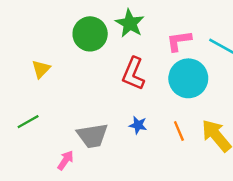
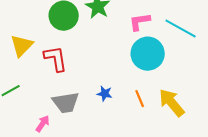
yellow triangle: (41, 69) -> (22, 46), size x1.4
red L-shape: (133, 74) -> (56, 59), moved, turned 148

